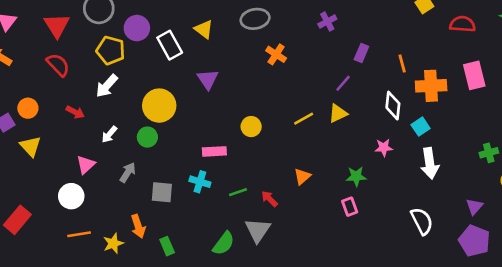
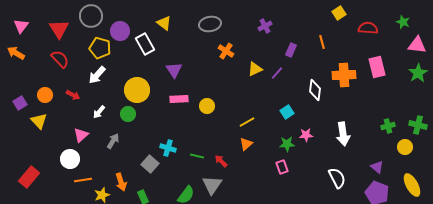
yellow triangle: (204, 29) -> (164, 23), moved
orange line: (402, 64) -> (322, 42), moved
orange circle: (28, 108) -> (45, 95), moved
yellow triangle: (338, 113) -> (255, 69), moved
yellow line: (304, 119) -> (247, 122), moved
cyan square: (421, 127) -> (287, 112), moved
pink star: (384, 148) -> (306, 135), moved
pink rectangle: (214, 151) -> (179, 99), moved
gray square: (162, 192) -> (150, 164), moved, turned 36
green line: (238, 192) -> (197, 156), turned 32
purple triangle: (474, 207) -> (377, 167), turned -32
orange line: (79, 234) -> (83, 180), moved

